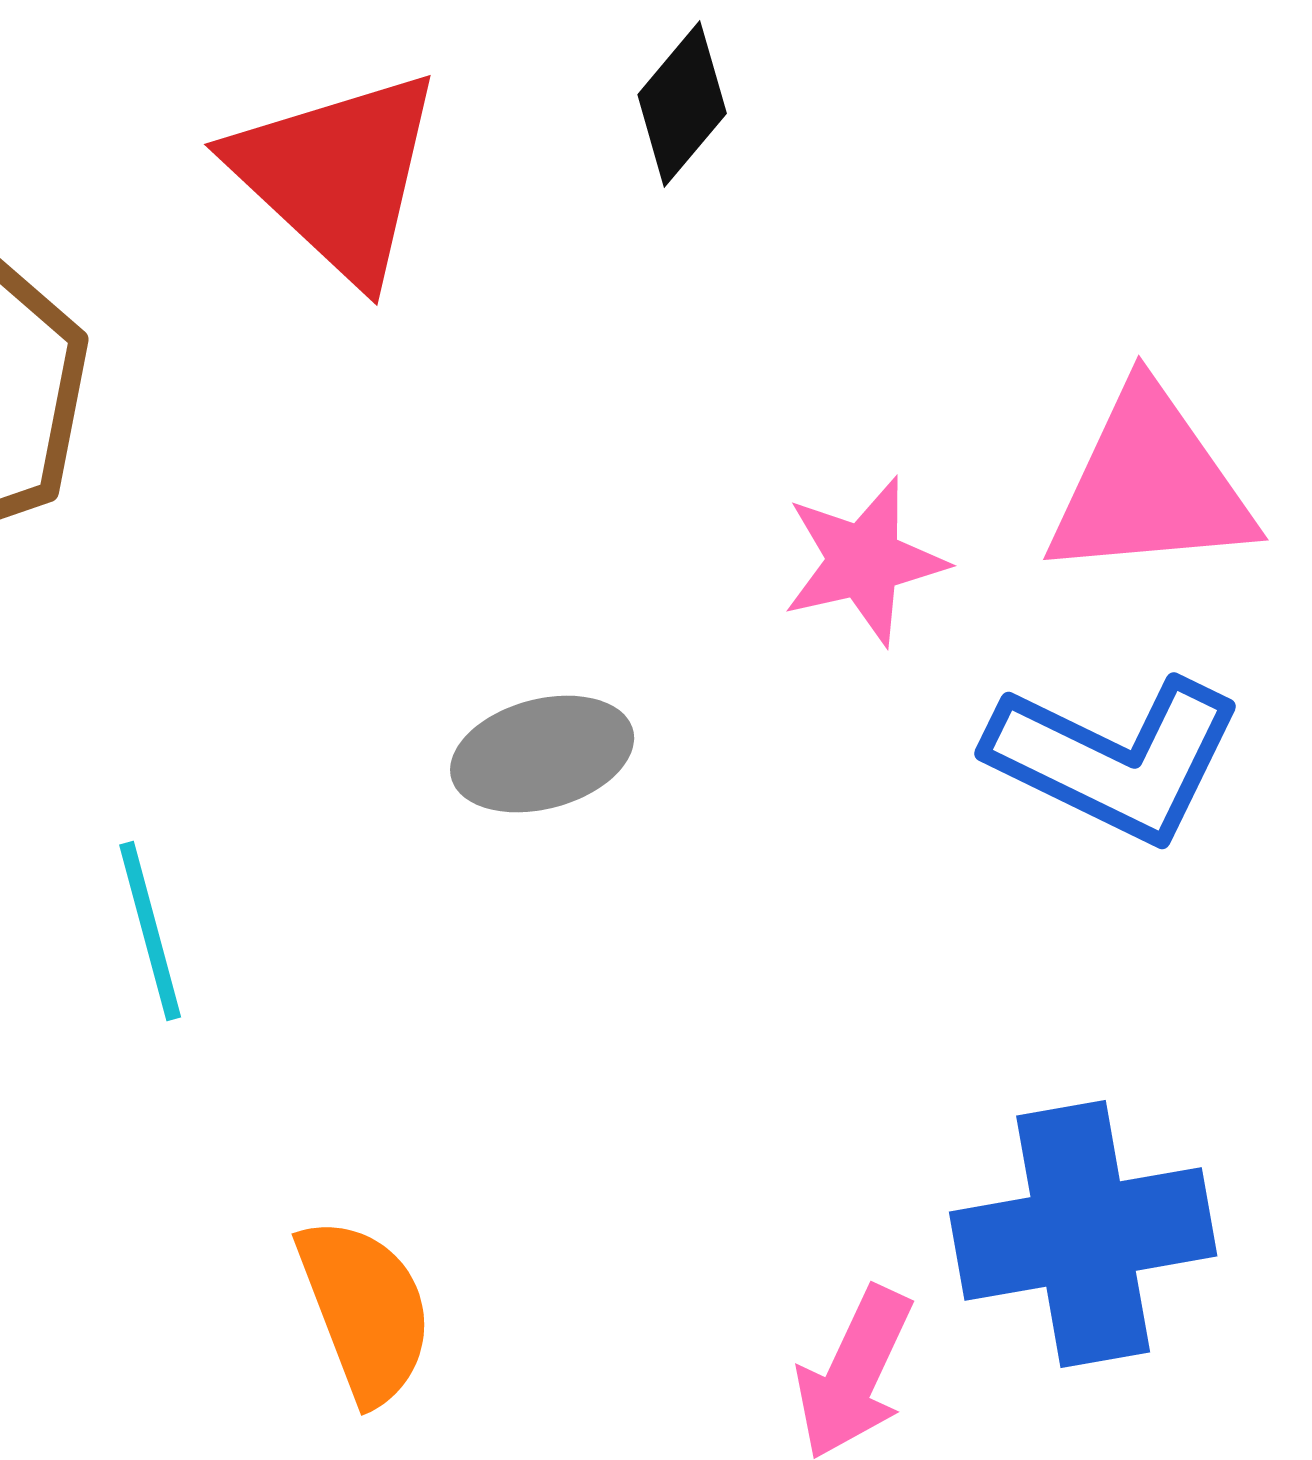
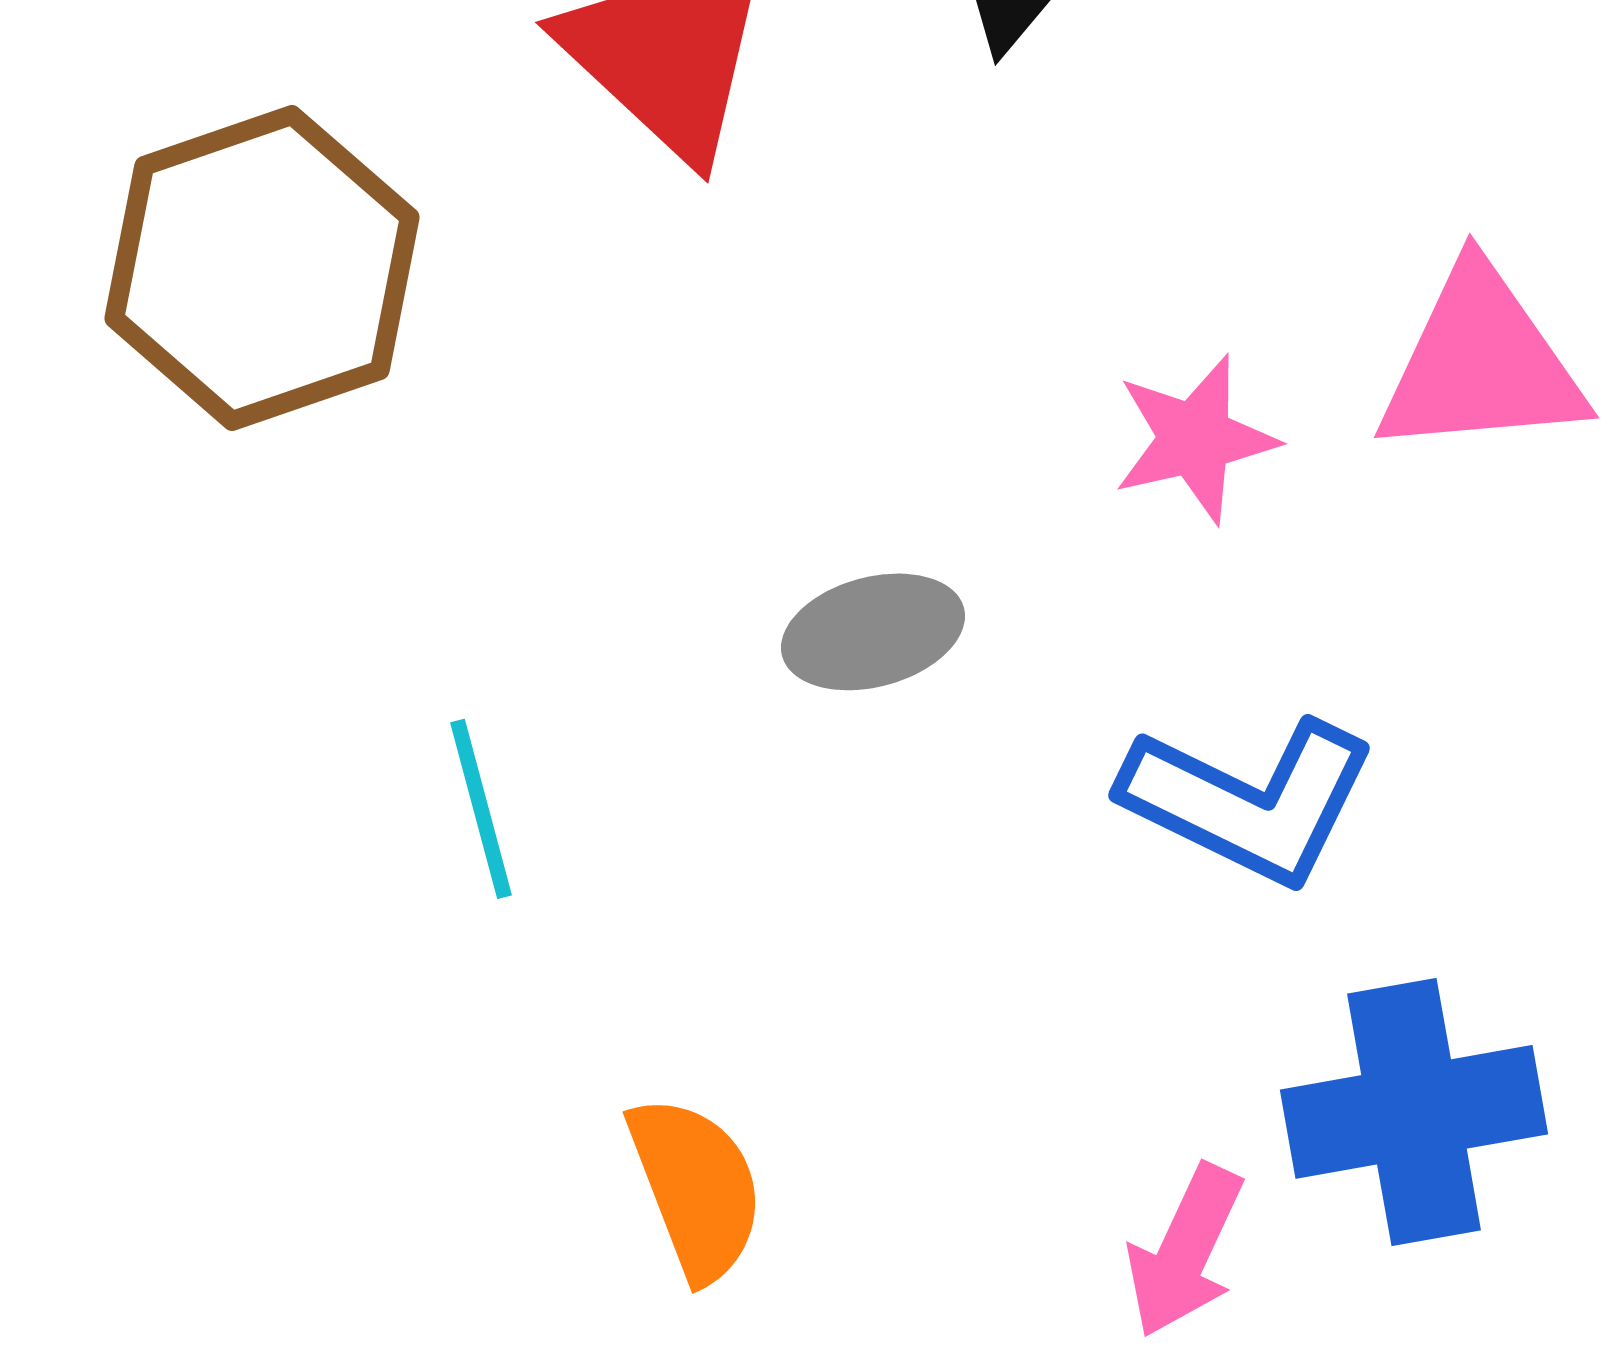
blue L-shape: (1115, 759) -> (1249, 801), moved

